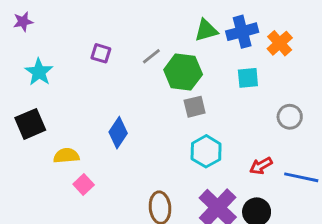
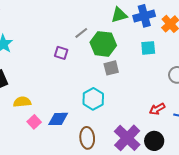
purple square: (101, 53) -> (61, 53), moved
blue diamond: (118, 133) -> (58, 119), moved, turned 55
cyan hexagon: (206, 151) -> (93, 99), moved

